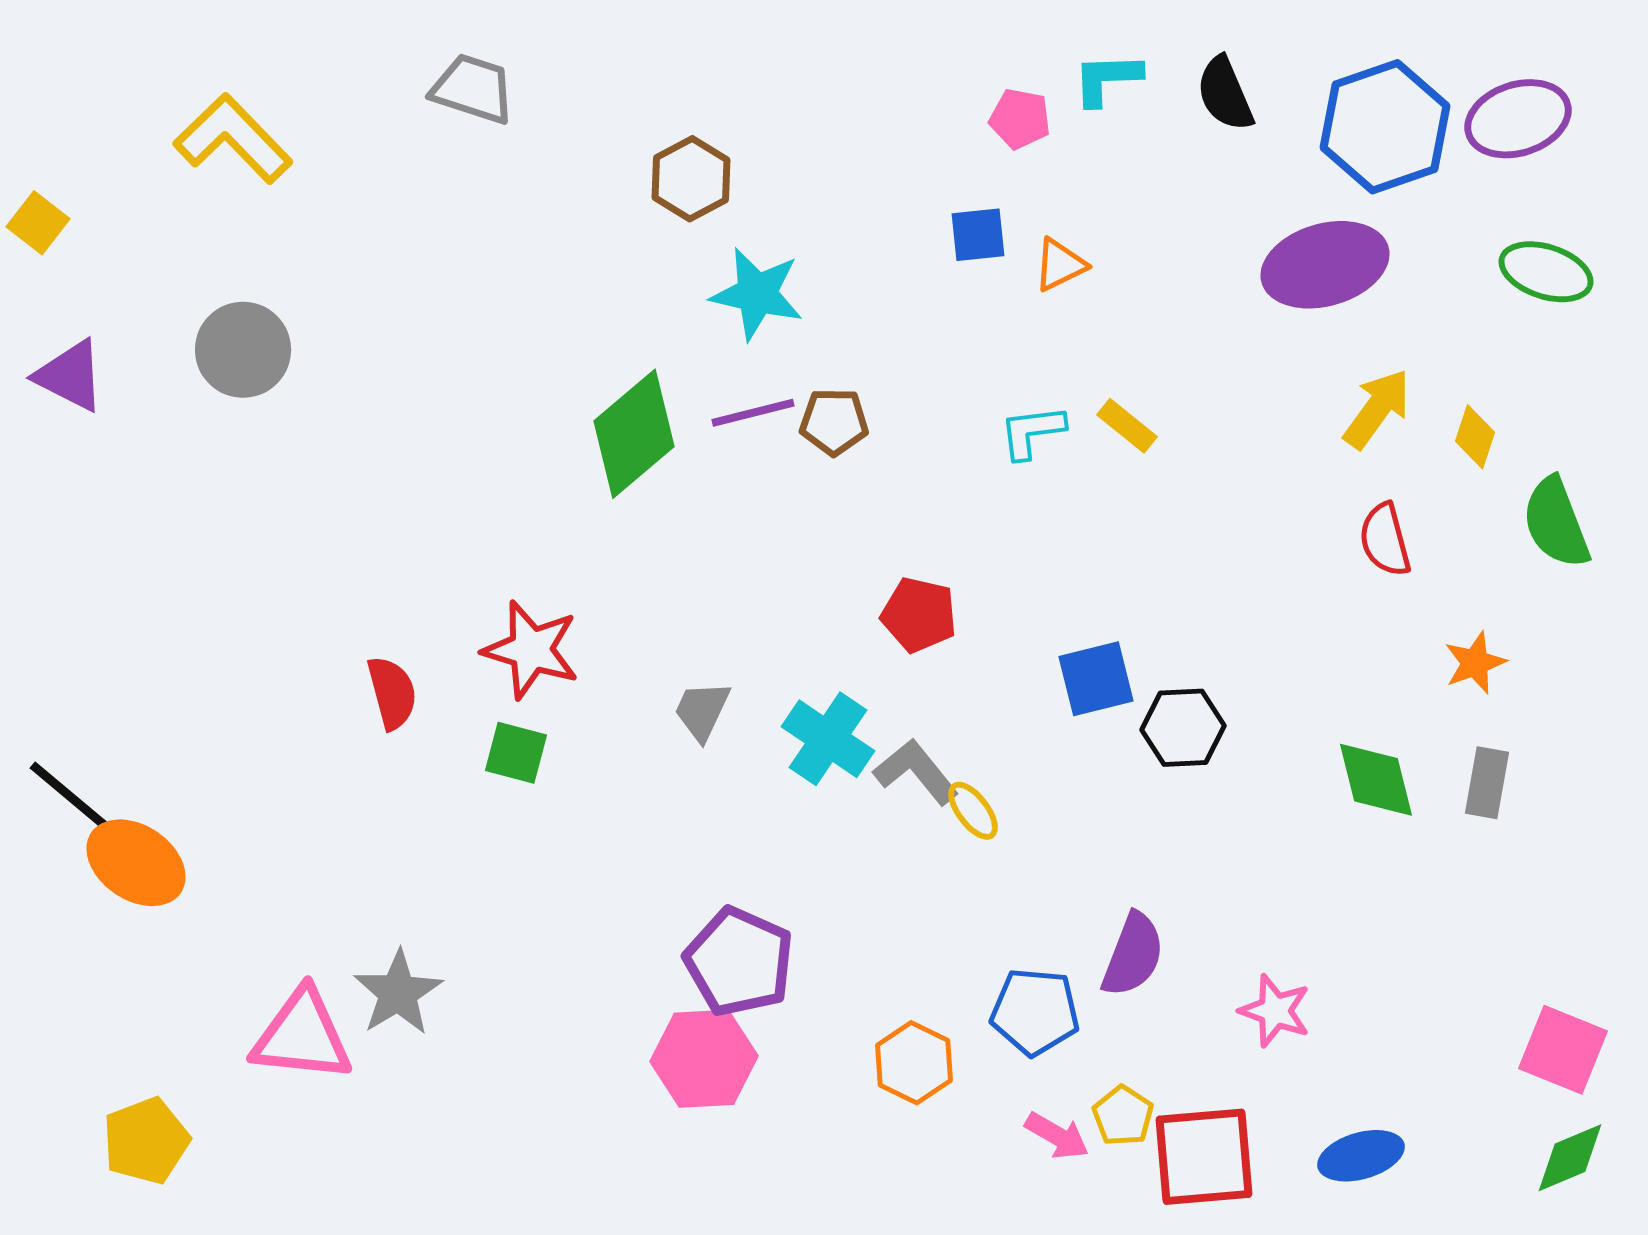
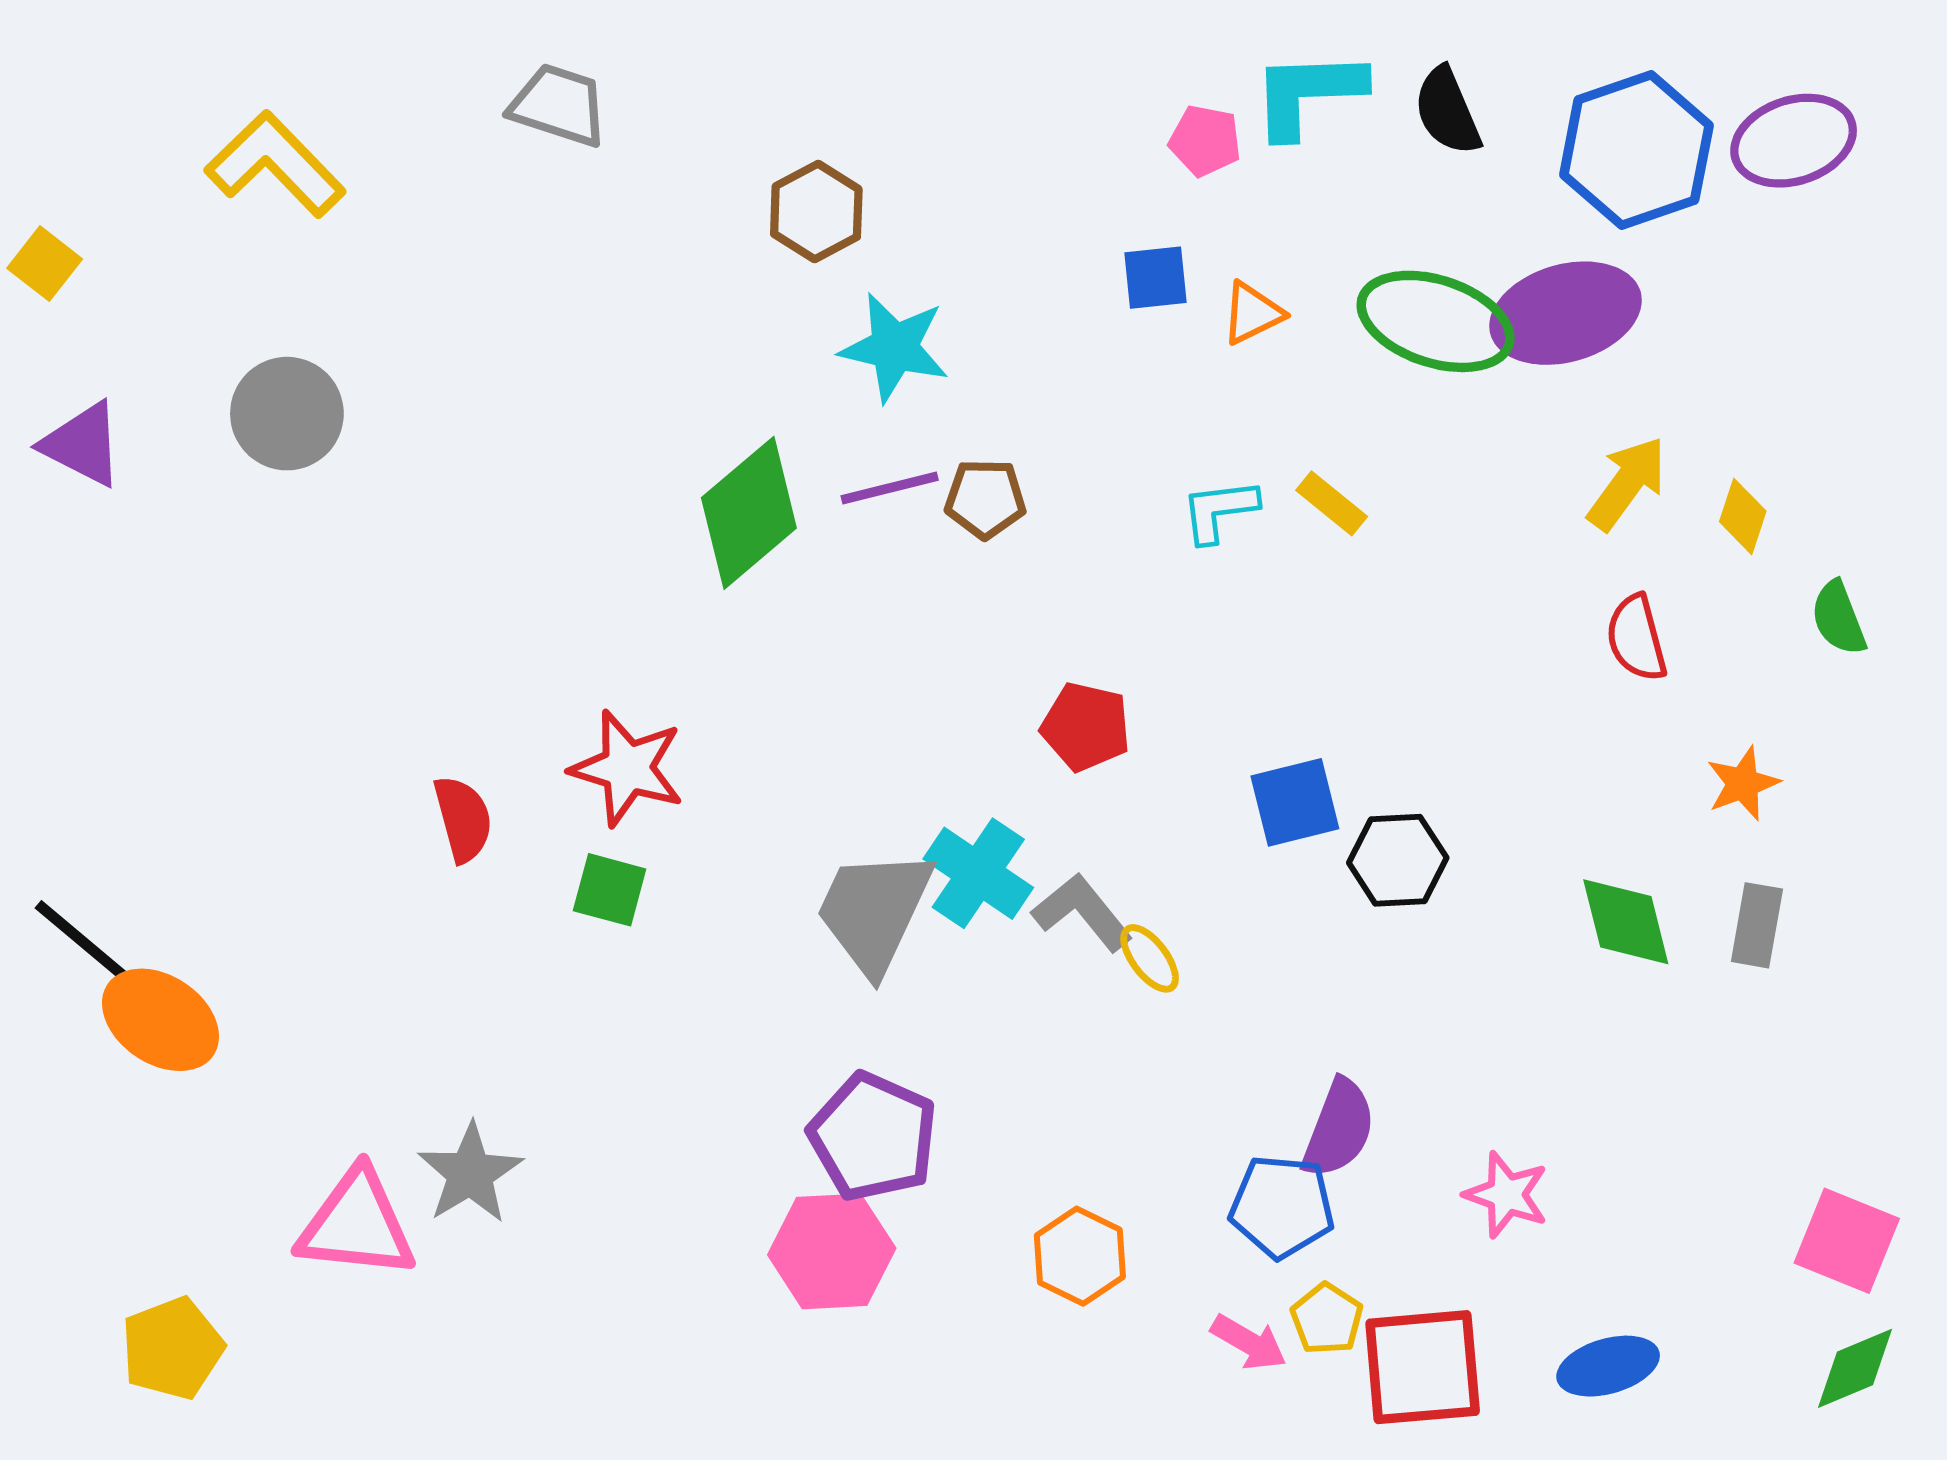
cyan L-shape: (1107, 79) -> (1308, 93), size x1.4
green ellipse: (1546, 272) -> (1436, 321), moved, size x1.4
green semicircle: (1556, 523) -> (1839, 618), size x0.7
gray trapezoid: (702, 711) -> (874, 911), moved, size x1.8
blue pentagon: (1035, 1012) -> (1282, 1207), moved

